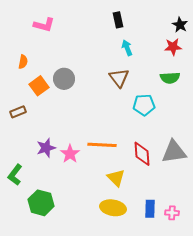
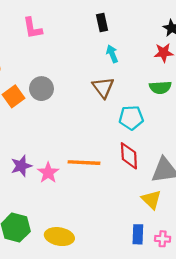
pink L-shape: (44, 25) -> (32, 28), moved, turned 65
red diamond: (142, 154) -> (129, 156), moved
yellow triangle: (116, 178) -> (151, 200), moved
yellow ellipse: (113, 208) -> (59, 237), moved

